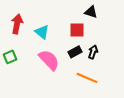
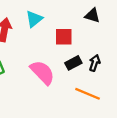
red square: (77, 30) -> (64, 37), moved
cyan triangle: (42, 32) -> (34, 19), moved, turned 42

